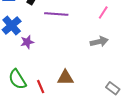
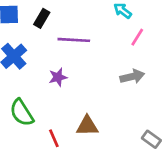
purple star: (27, 42) -> (58, 77), moved
green semicircle: (17, 79) -> (22, 113), moved

